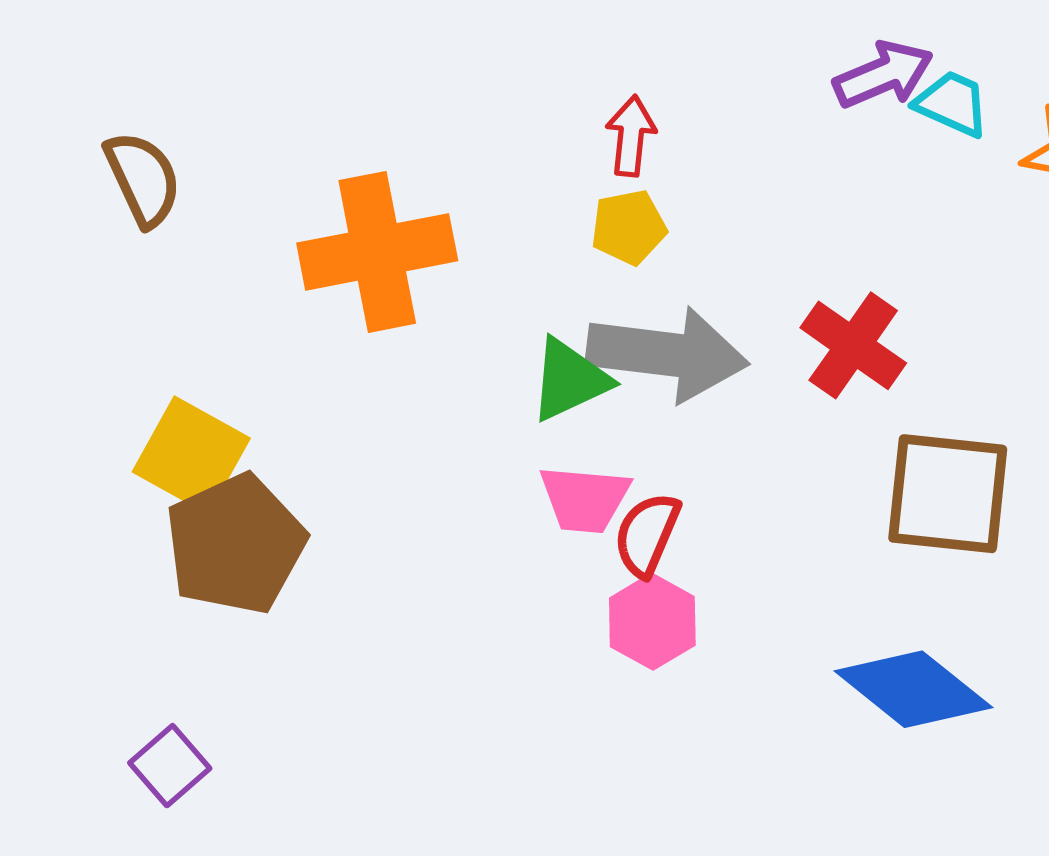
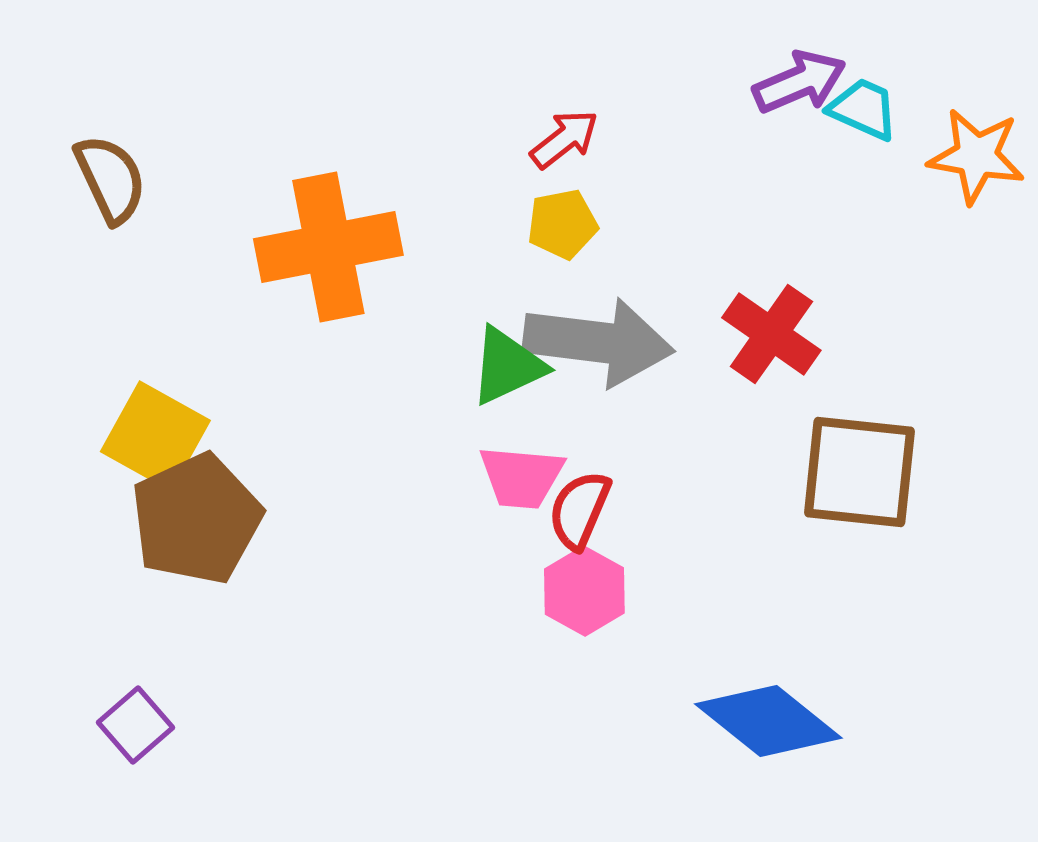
red arrow: (631, 136) -> (564, 139), turned 46
blue diamond: (913, 689) -> (768, 721), moved

